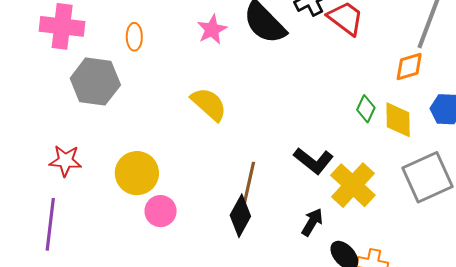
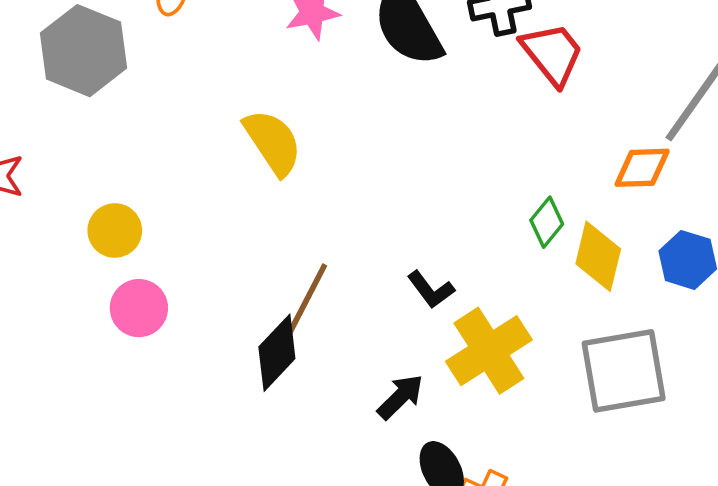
black L-shape: (314, 161) -> (431, 290), size x0.7
yellow circle: (137, 173) -> (115, 231), size x0.7

